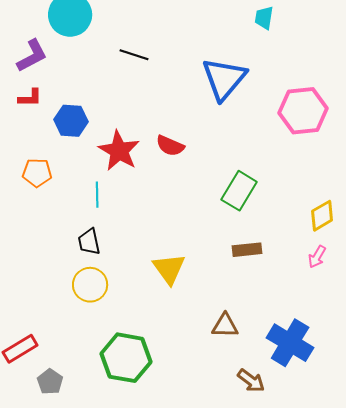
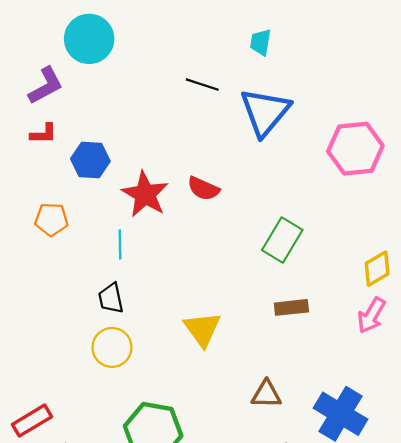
cyan trapezoid: (264, 18) -> (261, 42), moved
black line: (134, 55) -> (202, 85), moved
pink arrow: (317, 257) -> (371, 315), size x1.4

